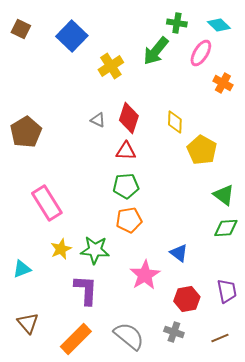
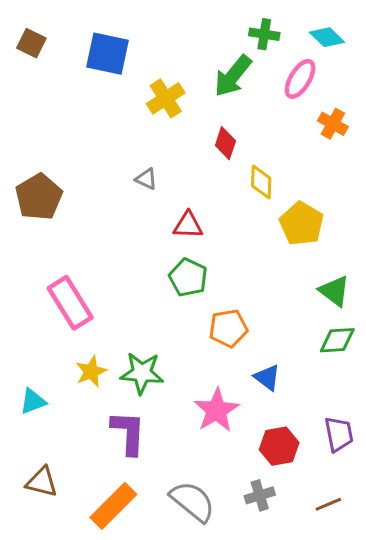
blue square: (72, 36) -> (107, 54), turned -32
red diamond: (129, 118) -> (225, 143), moved, size x0.7
green pentagon: (126, 186) -> (188, 277), turned 30
orange pentagon: (129, 220) -> (228, 328), moved
brown triangle: (28, 323) -> (42, 482), turned -35
gray cross: (174, 332) -> (260, 495), turned -36

